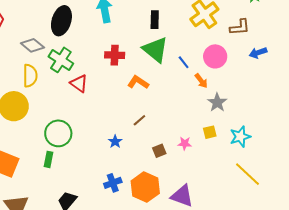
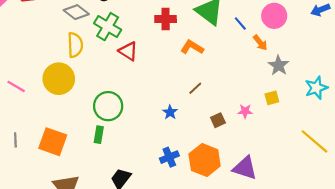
cyan star: (240, 137) -> (316, 88), moved

